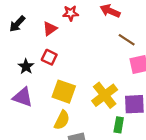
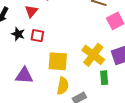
black star: (26, 66) -> (18, 34), moved
green rectangle: (119, 125) -> (104, 78), moved

